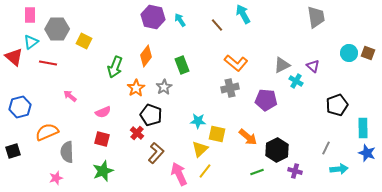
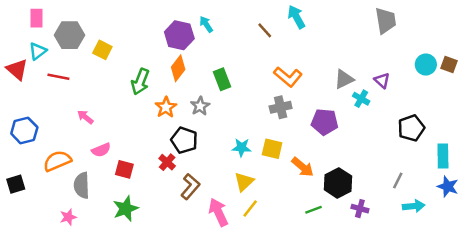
purple hexagon: (153, 17) -> (179, 35), moved
cyan arrow: (180, 20) -> (206, 24), moved
pink semicircle: (103, 112) -> (101, 150), moved
yellow square: (217, 134) -> (272, 149), moved

